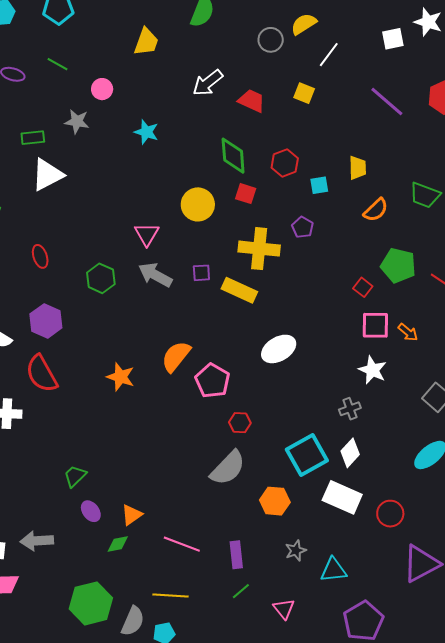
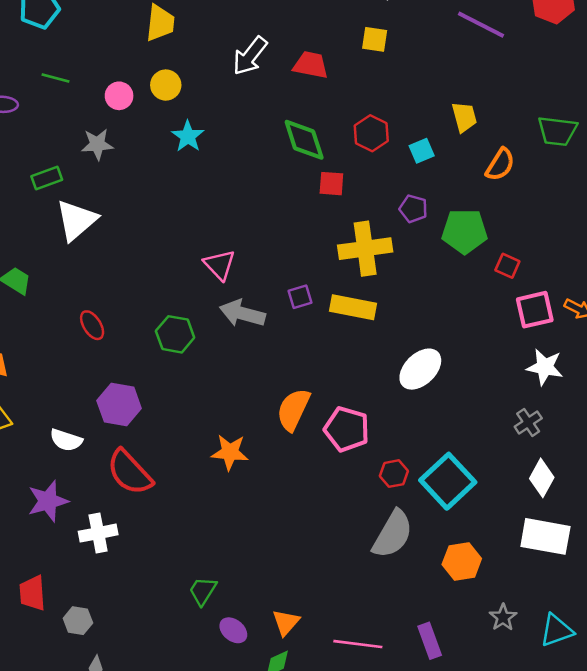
cyan star: (146, 132) -> (188, 136), turned 30
yellow circle: (198, 204) -> (166, 85), moved, size x0.7
green pentagon: (398, 266) -> (465, 231), moved
cyan square: (307, 455) -> (448, 481), moved

